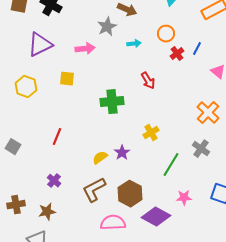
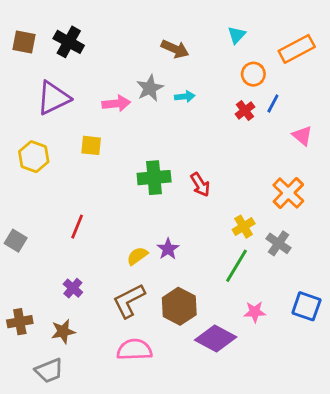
gray star: (107, 27) -> (150, 88), moved
orange circle: (166, 34) -> (253, 74), moved
red arrow: (148, 81) -> (200, 185), moved
yellow cross: (151, 133) -> (244, 227), moved
pink semicircle: (113, 223) -> (134, 350), moved

